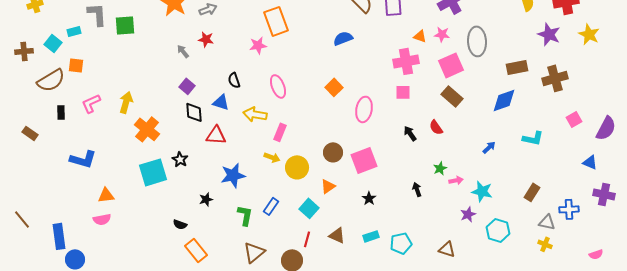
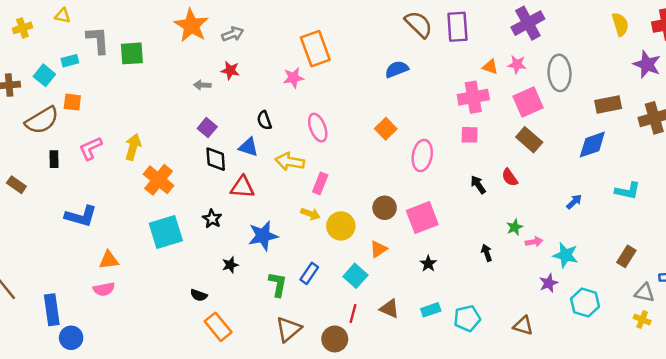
gray arrow: (183, 51) -> (202, 85), turned -48
black star: (180, 159) -> (212, 219), moved

